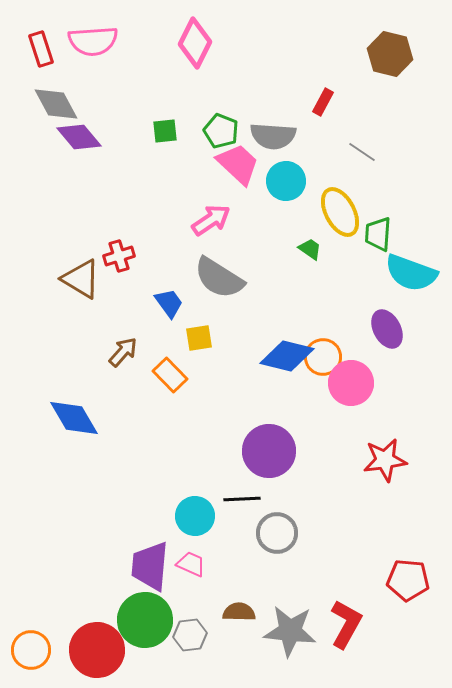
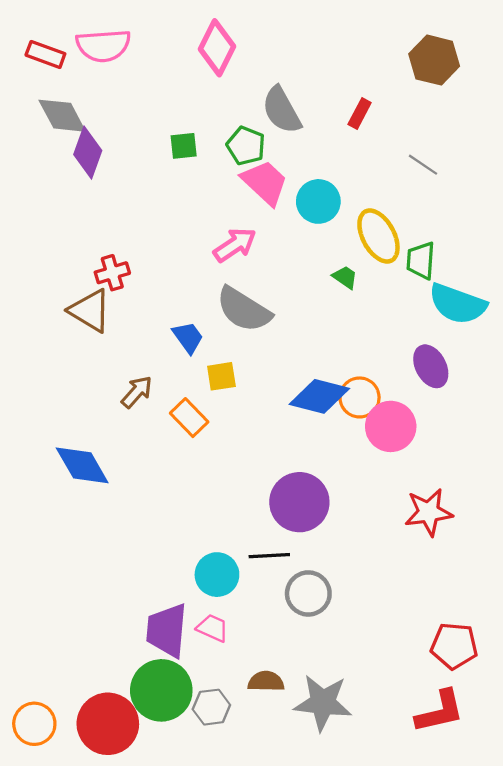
red rectangle: (41, 49) -> (45, 54), turned -52
gray semicircle: (273, 136) -> (282, 110), moved, turned 57
purple diamond: (79, 137) -> (88, 152), turned 60
gray line: (362, 152) -> (423, 165), moved
red cross: (119, 256) -> (112, 273), moved
red L-shape: (346, 624) -> (440, 712), moved, turned 48

